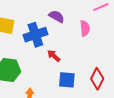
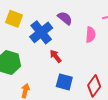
blue cross: (35, 35) -> (41, 32), turned -30

